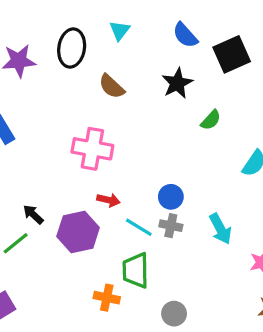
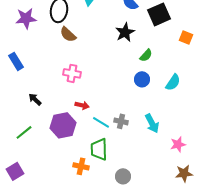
brown semicircle: (112, 86) -> (68, 34), moved
pink cross: (92, 149) -> (72, 73), size x0.7
blue circle: (171, 197) -> (142, 79), moved
black arrow: (33, 214) -> (35, 99), moved

